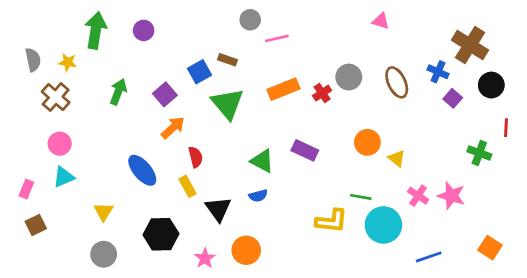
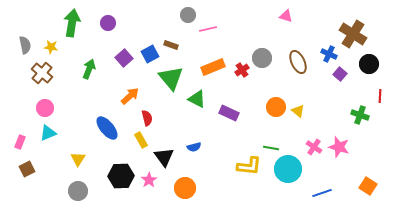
purple square: (165, 94) -> (124, 58), moved
yellow triangle: (397, 158) -> (298, 111), moved
green triangle: (262, 161) -> (197, 99), moved
pink star: (205, 258) -> (149, 180), moved

